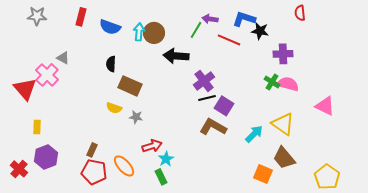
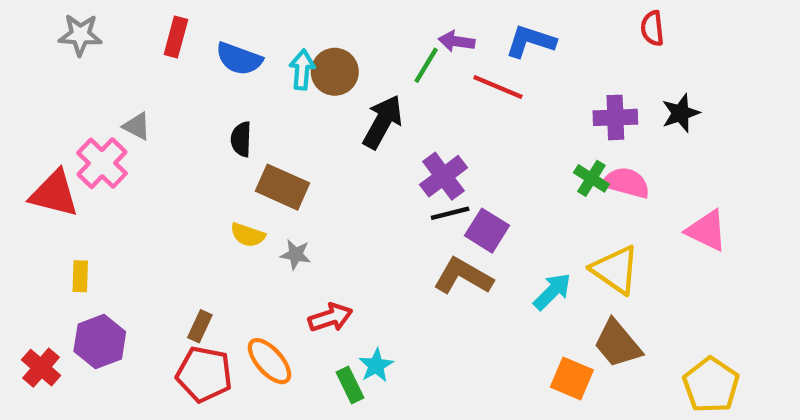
black star: (260, 31) -> (681, 113), moved, turned -30
black arrow: (176, 56) -> (383, 122), turned 115
red triangle: (25, 89) -> (54, 194), turned -35
cyan star: (166, 159) -> (376, 365), moved

